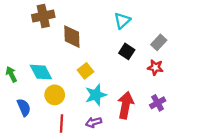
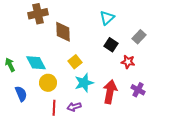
red star: (155, 67) -> (128, 62), moved
purple cross: (158, 103) -> (138, 90), turned -32
purple arrow: (94, 122) -> (74, 107), moved

